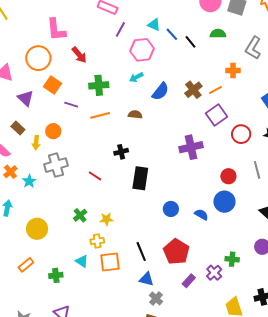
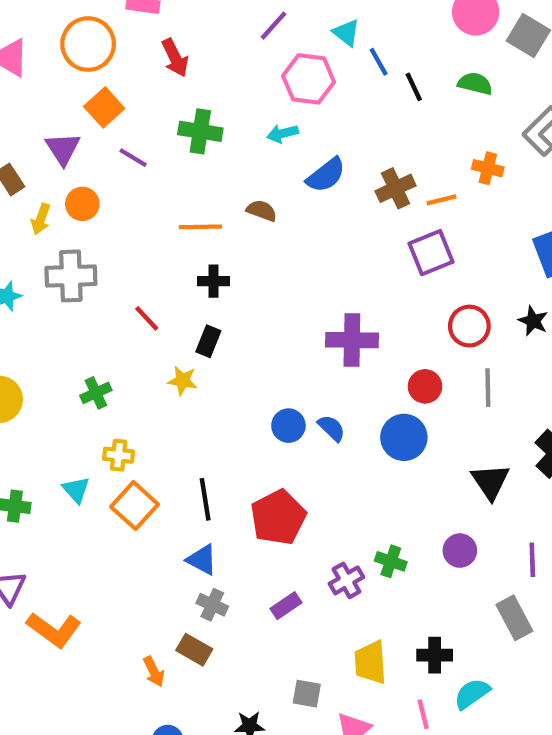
purple triangle: (26, 98) -> (63, 149), moved
orange line: (100, 115) -> (200, 227), moved
red circle: (241, 134) -> (469, 326), moved
purple cross: (191, 147) -> (352, 340), moved
black rectangle: (140, 178) -> (208, 341), moved, size x0.6
blue semicircle: (201, 215) -> (331, 428), moved
yellow star: (106, 219) -> (183, 381), moved
orange square: (110, 262) -> (135, 506), turned 35
purple rectangle: (189, 281) -> (286, 606), moved
gray cross: (156, 298) -> (212, 605), turned -32

